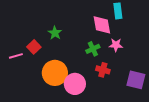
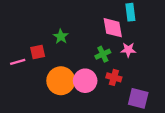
red square: (34, 47) -> (38, 52), turned 32
purple square: (136, 80) -> (138, 98), moved
pink circle: (75, 84) -> (85, 81), moved

